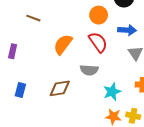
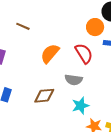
orange circle: (99, 15) -> (95, 27), moved
cyan star: (112, 92) -> (80, 106), moved

